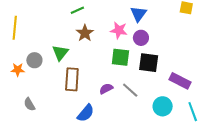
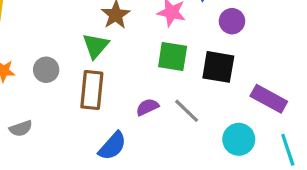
purple circle: (141, 38) -> (232, 21), moved
green triangle: (60, 53) -> (96, 46), moved
gray circle: (34, 60) -> (46, 70), moved
gray semicircle: (29, 104) -> (21, 128), turned -80

